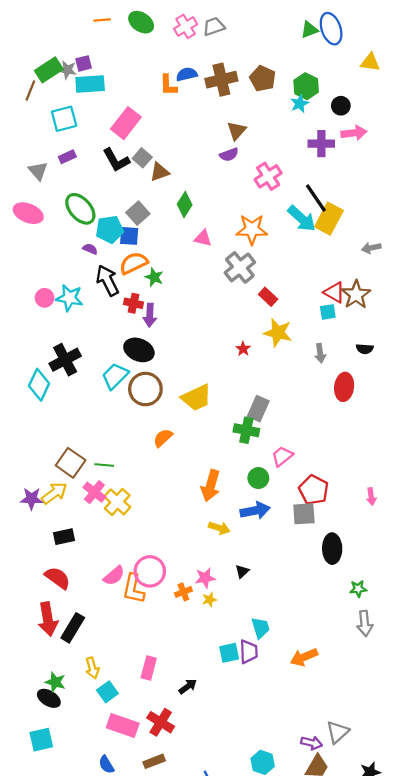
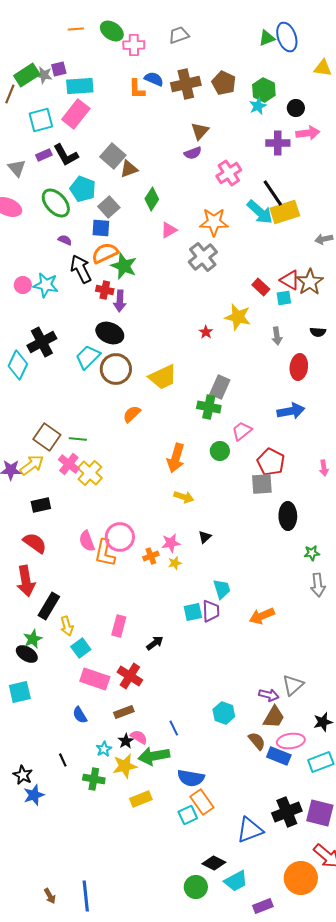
pink cross: (186, 26) -> (134, 45), moved, turned 30
blue semicircle: (187, 74) -> (154, 79), turned 36
cyan rectangle: (90, 84) -> (80, 86), moved
pink rectangle: (126, 123) -> (76, 114), moved
gray square: (142, 158) -> (113, 156), size x1.4
black L-shape: (116, 160) -> (66, 155), moved
yellow rectangle: (329, 219) -> (285, 212), turned 44
cyan pentagon: (110, 229) -> (83, 189), moved, turned 30
pink triangle: (203, 238) -> (169, 230), turned -42
green star: (154, 277) -> (124, 266), size x1.5
red rectangle: (268, 297) -> (261, 287), moved
blue arrow: (255, 511) -> (291, 411), moved
pink semicircle: (114, 576) -> (87, 541), turned 110
black rectangle: (73, 628) -> (49, 606), moved
green star: (55, 682) -> (33, 639), turned 30

